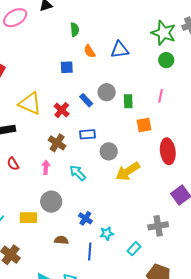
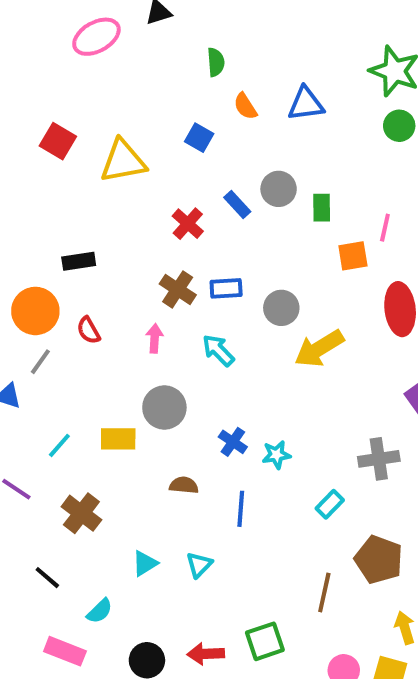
blue square: (67, 67) -> (199, 138), turned 32
pink line: (160, 96) -> (385, 228), moved
yellow triangle: (30, 103) -> (123, 161), moved, turned -35
blue rectangle: (88, 134) -> (226, 288), moved
cyan star: (107, 233) -> (276, 455), moved

